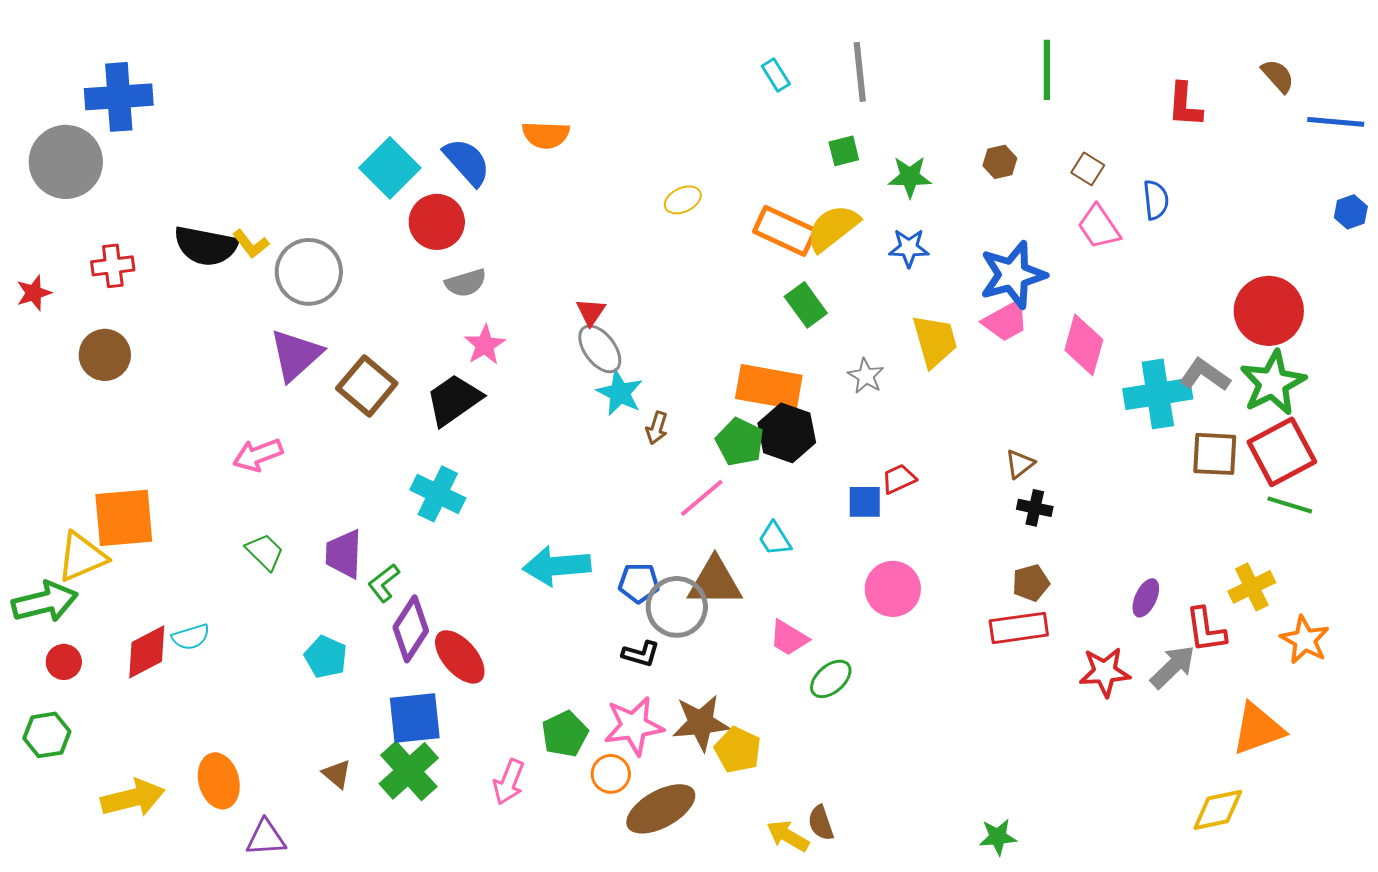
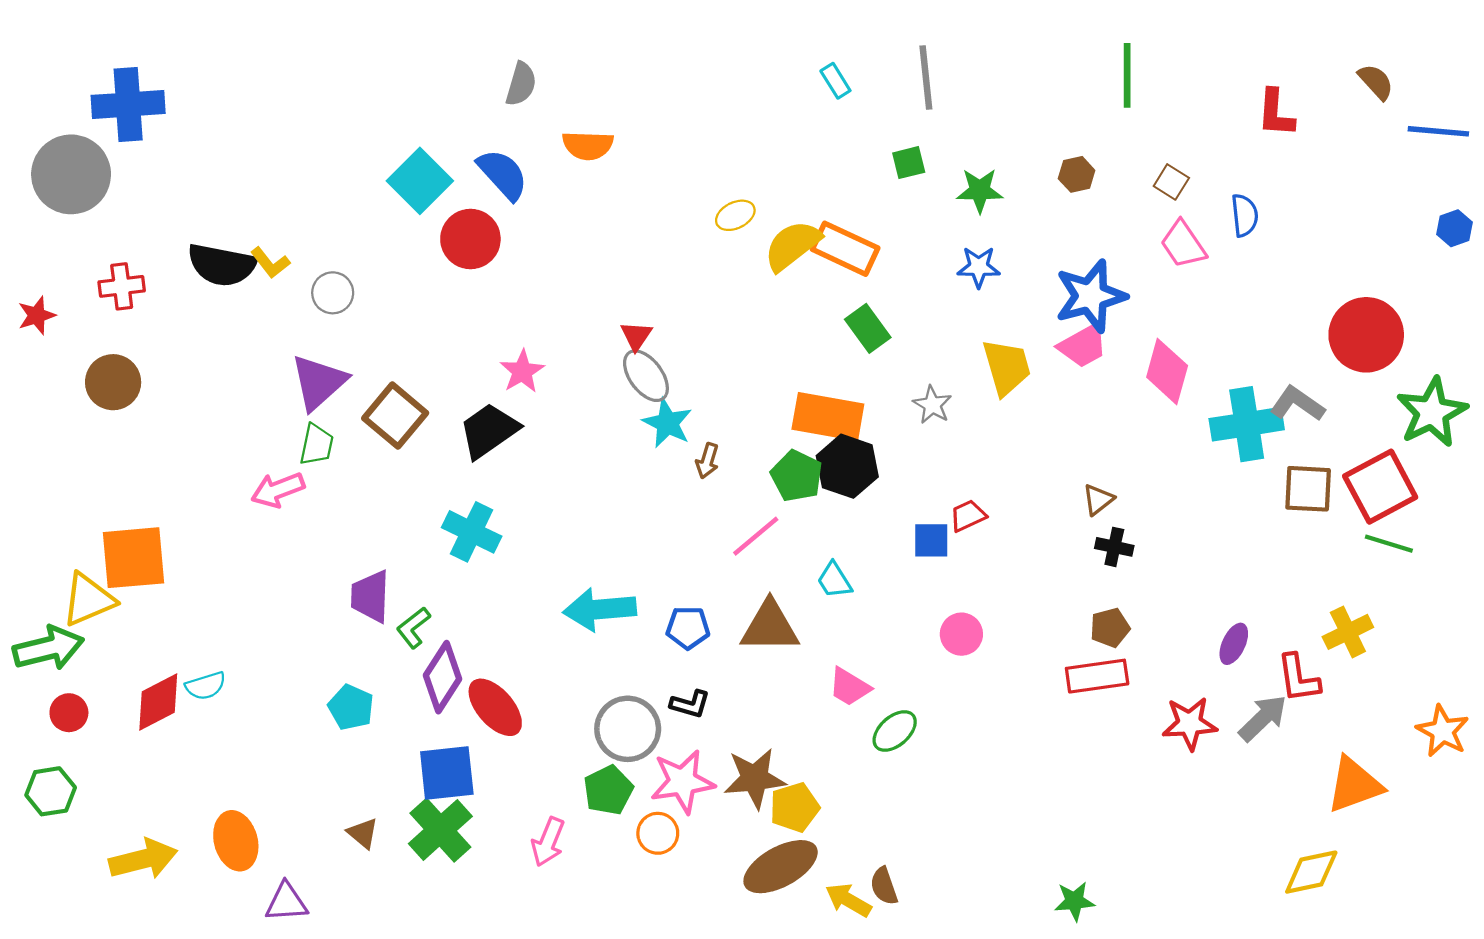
yellow semicircle: (833, 228) -> (792, 245), moved
gray circle: (309, 272) -> (333, 293), size x0.6
gray semicircle: (466, 283) -> (521, 84), moved, turned -57
green star: (1273, 383) -> (1432, 412), moved
green trapezoid: (265, 552) -> (317, 445), moved, turned 57
pink circle: (893, 589) -> (961, 634), size x0.7
gray circle: (677, 607) -> (628, 729), moved
orange star: (1305, 640) -> (1443, 731), moved
yellow pentagon: (738, 750) -> (795, 807), turned 30
brown ellipse: (661, 809) -> (781, 867), moved

